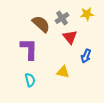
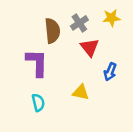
brown semicircle: (41, 24) -> (52, 31), turned 42

